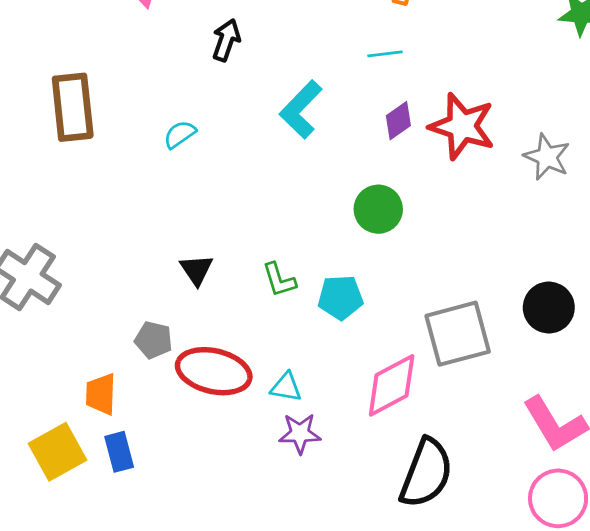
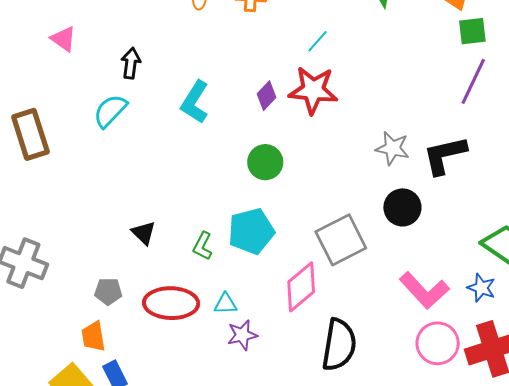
cyan line: (385, 54) -> (318, 41), moved, turned -30
cyan semicircle: (180, 134) -> (110, 111), moved, size x1.5
gray star: (547, 157) -> (392, 148), moved
green L-shape: (279, 280) -> (203, 246), moved, turned 56
cyan pentagon: (340, 297) -> (251, 231), size x1.4
gray pentagon: (153, 340) -> (108, 291), moved

